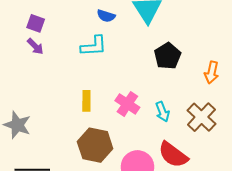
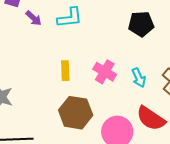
purple arrow: (35, 46) -> (34, 18), moved
black pentagon: (168, 56) -> (141, 24), turned 30

